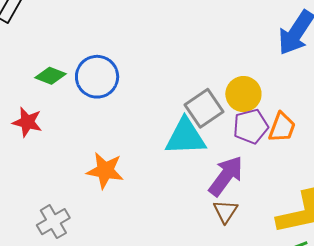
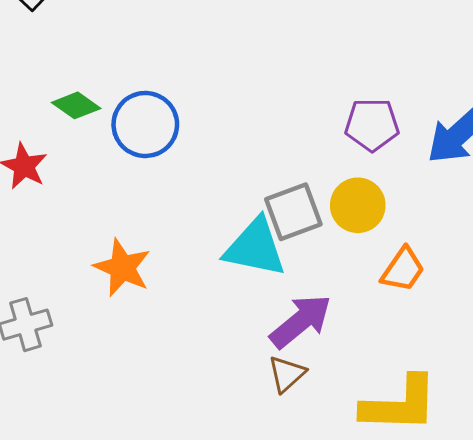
purple pentagon: (251, 126) -> (372, 125), moved

